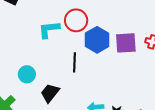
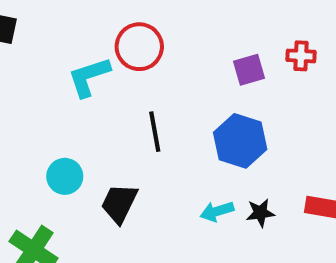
blue hexagon: (97, 40) -> (240, 141), moved
purple square: (126, 43) -> (249, 70), size x0.7

